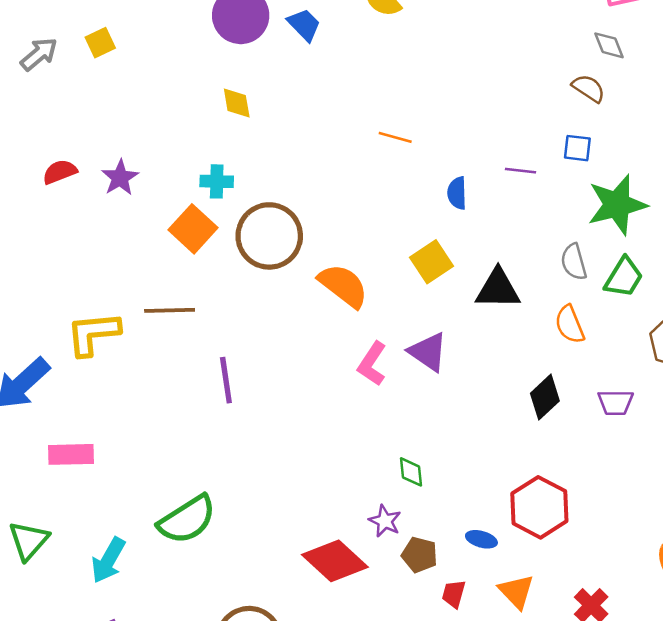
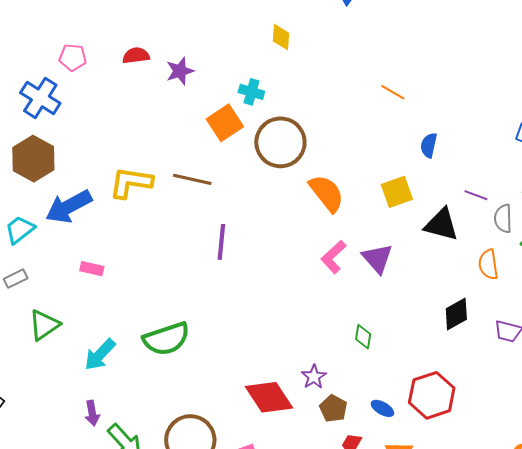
purple line: (520, 171) -> (476, 195), moved
pink rectangle: (71, 454) -> (92, 269), size x0.7
green diamond: (411, 472) -> (363, 337), moved

